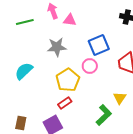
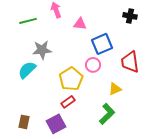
pink triangle: (70, 20) -> (80, 24), moved
gray star: (57, 47) -> (42, 50), moved
yellow triangle: (120, 98) -> (115, 89), moved, turned 32

